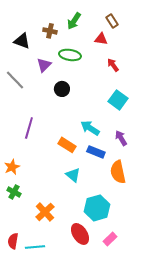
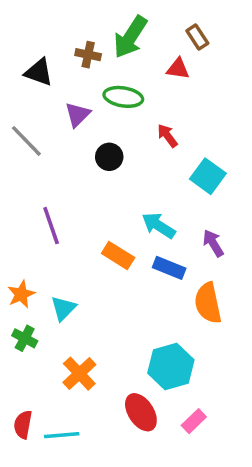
green arrow: (74, 21) -> (130, 37), size x1.4
red arrow: (113, 65) -> (167, 136), moved
purple line: (29, 128) -> (51, 226), turned -35
cyan triangle: (73, 175) -> (63, 308), moved, turned 35

